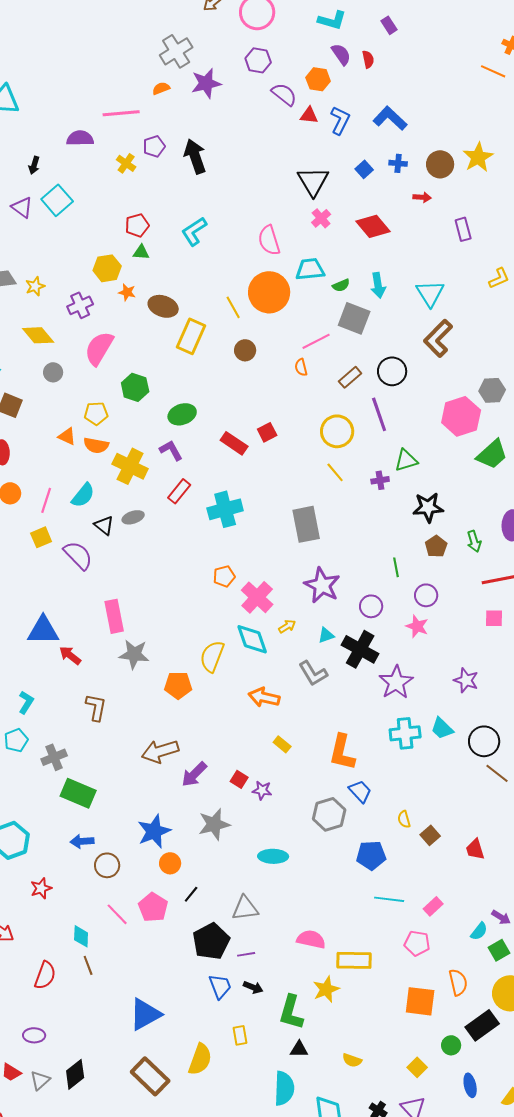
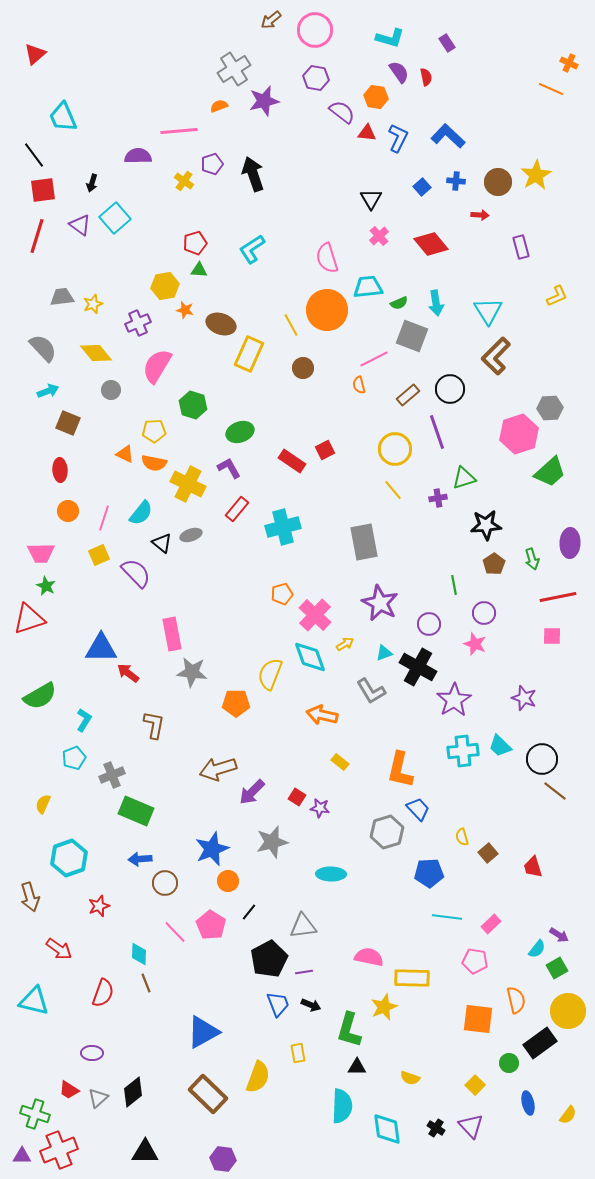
black triangle: (313, 181) -> (371, 199), size x0.7

